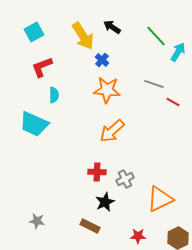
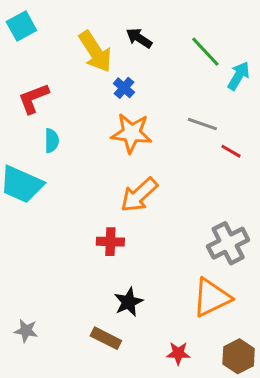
cyan square: (34, 32) -> (21, 26), moved
red cross: (97, 172) -> (110, 242), moved
gray cross: (125, 179) -> (228, 243), moved, size x1.5

